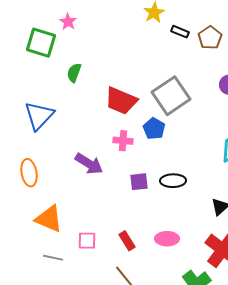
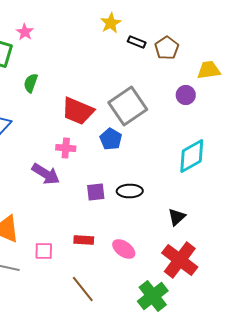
pink cross: (123, 141) -> (66, 148), moved
pink ellipse: (167, 239) -> (124, 249), turned 35
red rectangle: (127, 241) -> (84, 240), moved, turned -54

